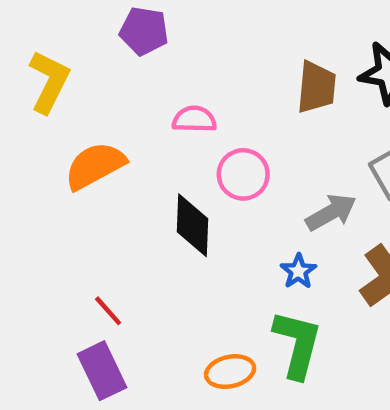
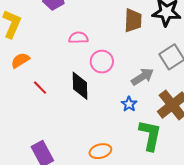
orange semicircle: (95, 166) -> (20, 60), moved, size x0.7
red line: (108, 311) -> (40, 88), moved
green L-shape: (297, 344) -> (150, 135), moved

